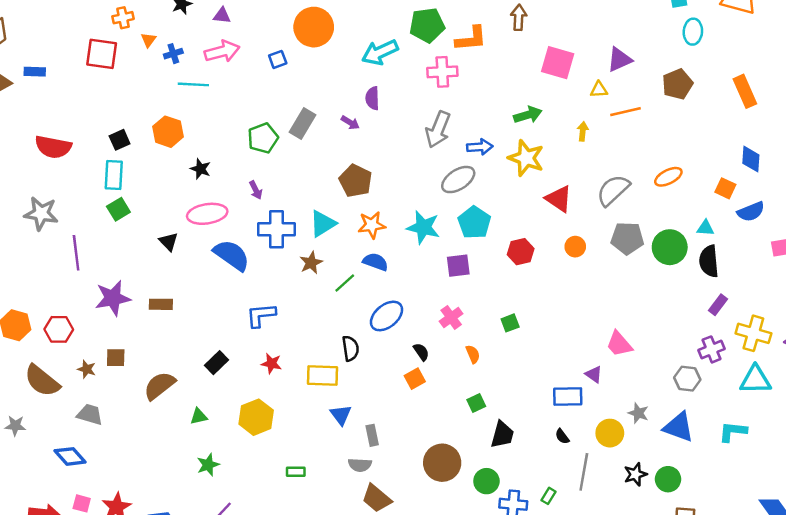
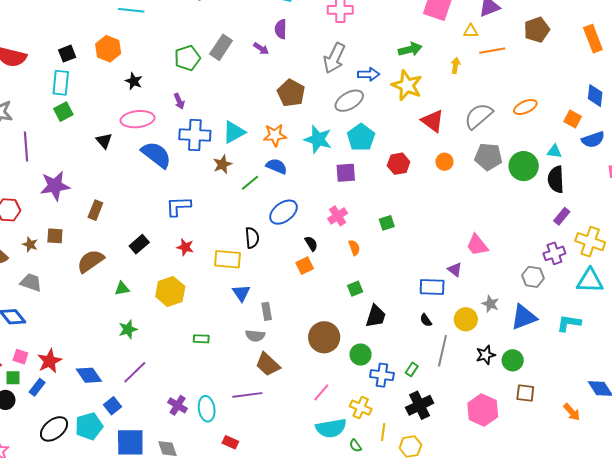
brown pentagon: (356, 181) -> (291, 93), moved
brown rectangle: (161, 304) -> (95, 210), moved, turned -72
blue triangle: (679, 427) -> (524, 317), turned -44

